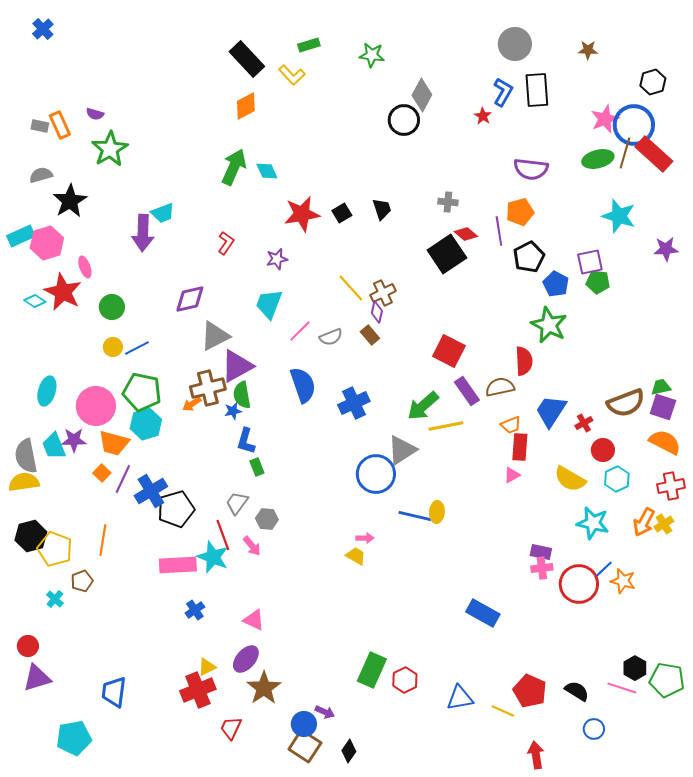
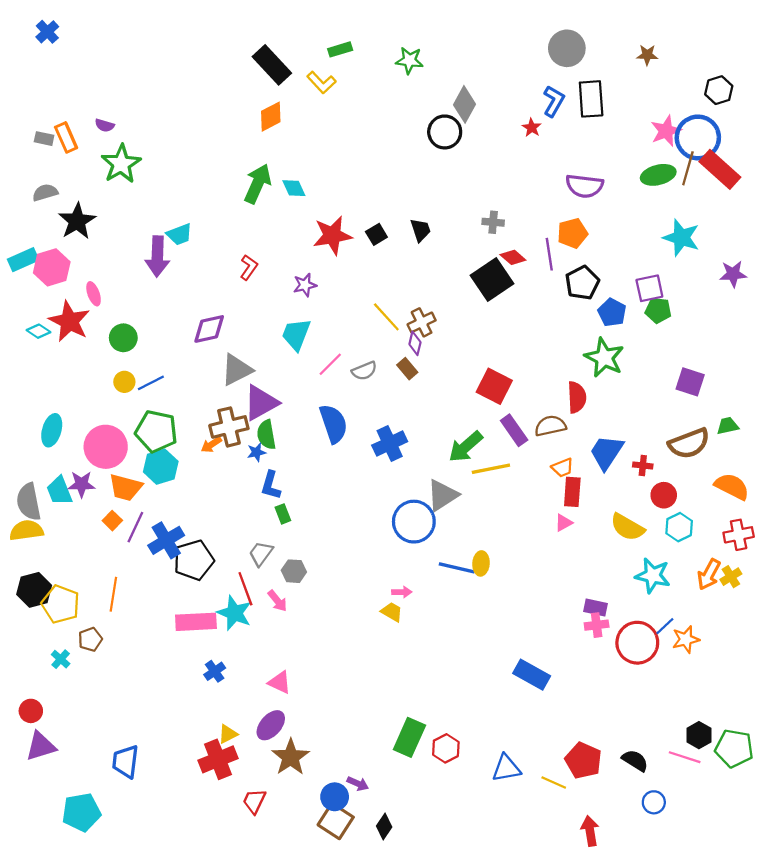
purple square: (663, 407) -> (690, 382), moved
red cross: (584, 423) -> (643, 465), turned 36
orange star: (623, 581) -> (686, 639), turned -30

